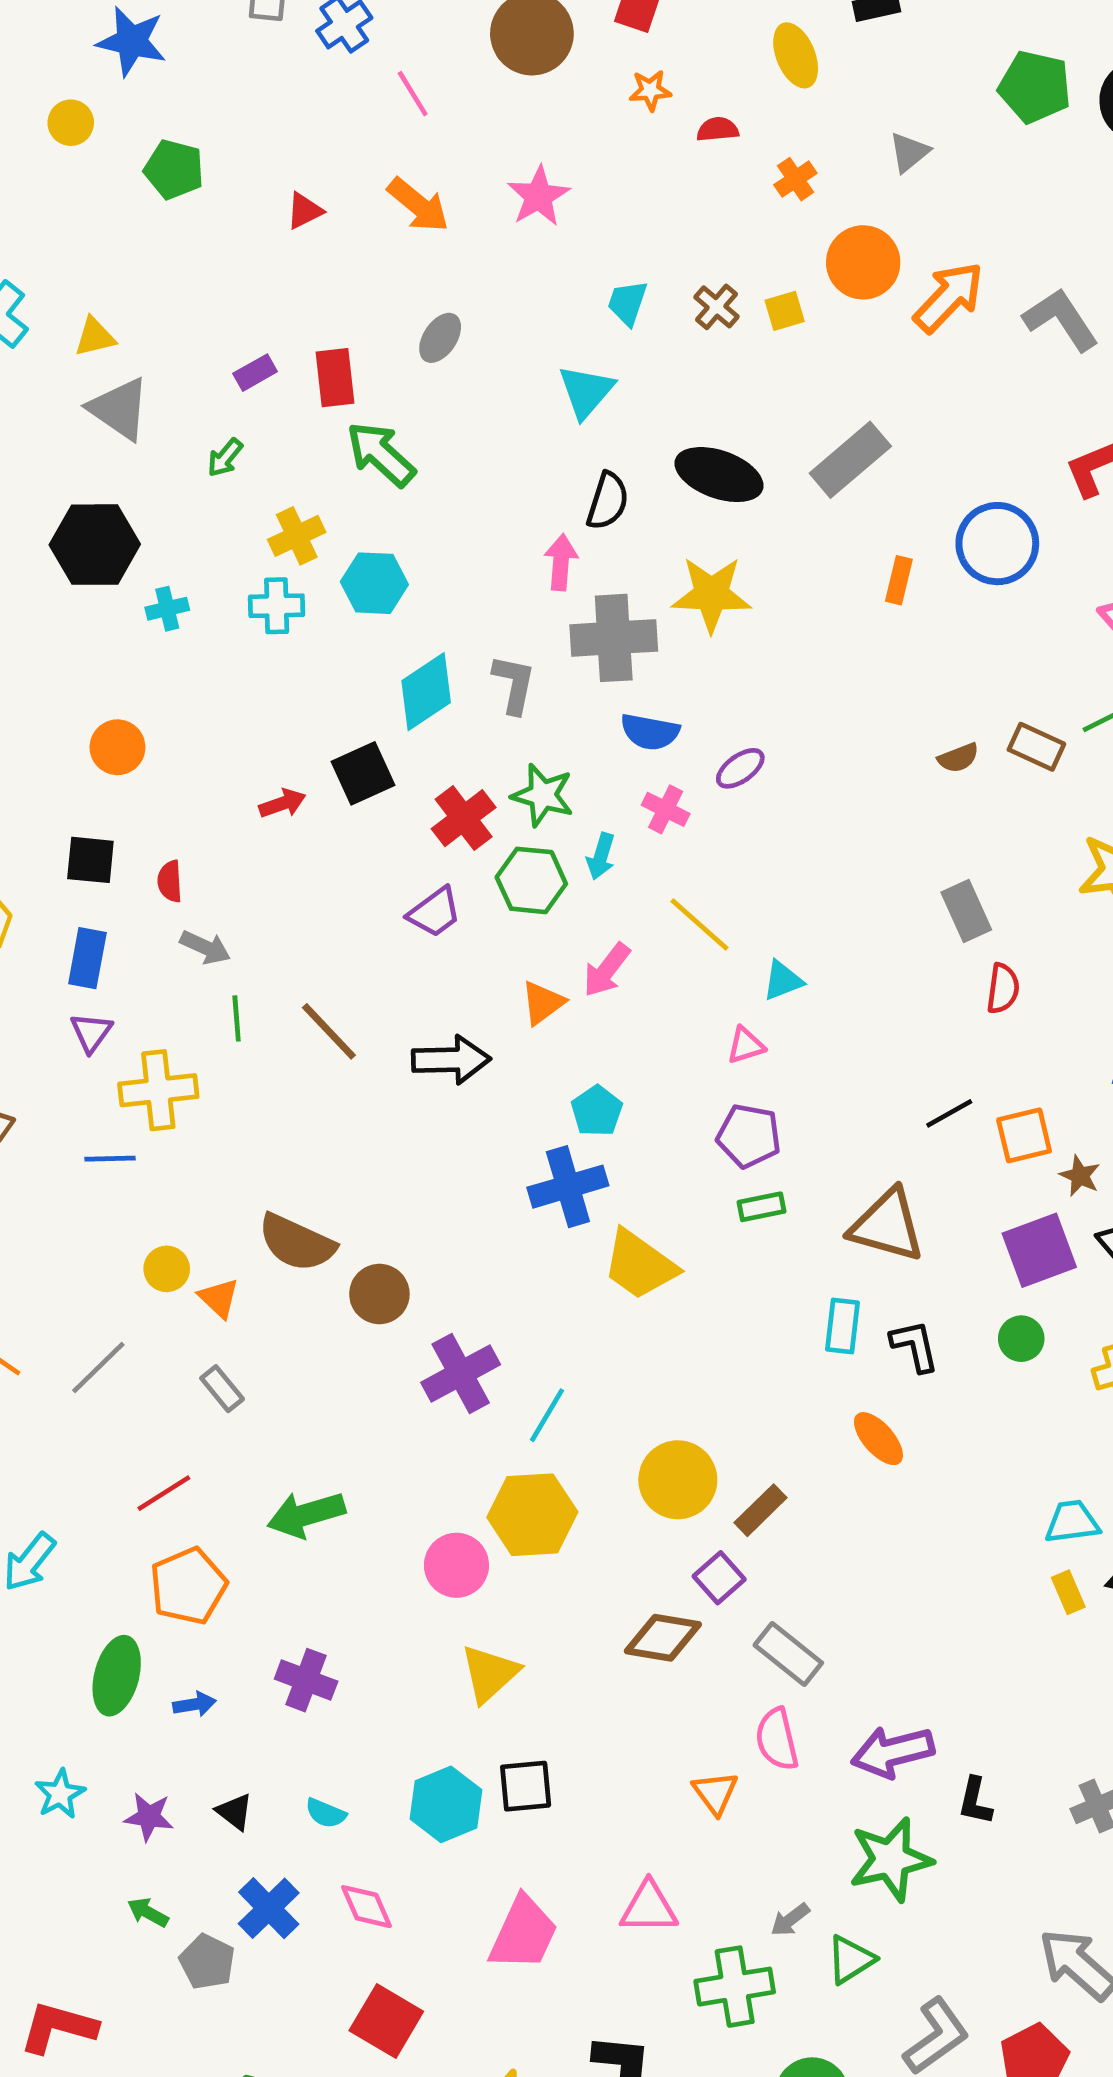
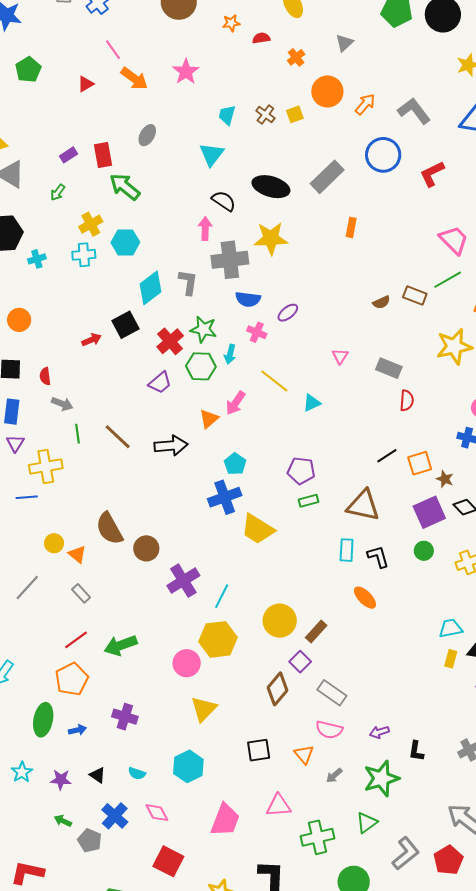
pink line: (413, 94) -> (113, 50), moved
green pentagon: (174, 169) -> (28, 70), turned 30
orange arrow: (949, 297) -> (365, 104), size x0.7
black semicircle: (608, 501) -> (224, 201), turned -70
blue circle: (997, 544) -> (383, 155), moved
gray rectangle: (966, 911) -> (389, 368), turned -40
pink triangle: (746, 1045) -> (340, 356), moved, turned -36
brown semicircle: (297, 1243) -> (109, 529), turned 40
red line: (164, 1493) -> (76, 640), moved
yellow rectangle: (1068, 1592) -> (451, 659), turned 42
brown diamond: (663, 1638) -> (277, 689), turned -56
pink semicircle: (777, 1739) -> (329, 730), turned -60
purple arrow: (893, 1752) -> (379, 732), size x0.6
black square: (526, 1786) -> (259, 750), moved
gray arrow: (790, 1920) -> (334, 776), moved

